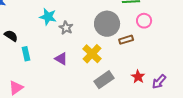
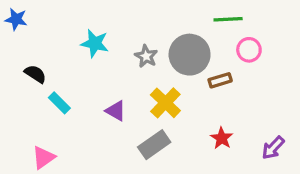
gray star: (66, 28) -> (146, 56), moved
cyan rectangle: (26, 54) -> (59, 103), turned -32
red star: (138, 77) -> (222, 138), moved
gray rectangle: (104, 80) -> (154, 145), moved

